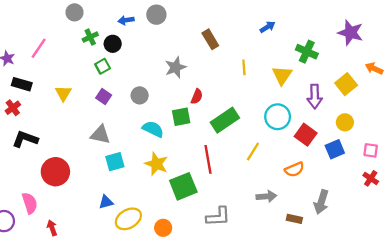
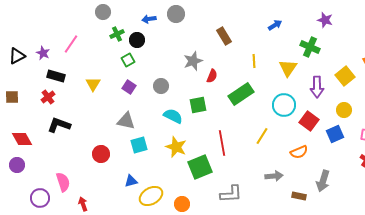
purple star: (351, 33) -> (325, 20), moved, size x0.7
red semicircle: (197, 97) -> (212, 76), moved
green rectangle: (225, 120) -> (241, 94), moved
red circle: (55, 172) -> (101, 154), moved, size x0.7

